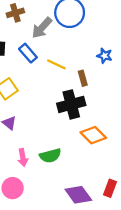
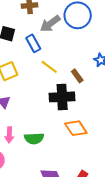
yellow line: (56, 64) -> (49, 67), moved
brown rectangle: (83, 78) -> (77, 76), turned -32

